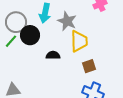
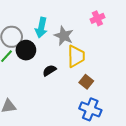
black semicircle: (53, 55) -> (49, 71), turned -32
brown square: (89, 66) -> (86, 82), turned -32

